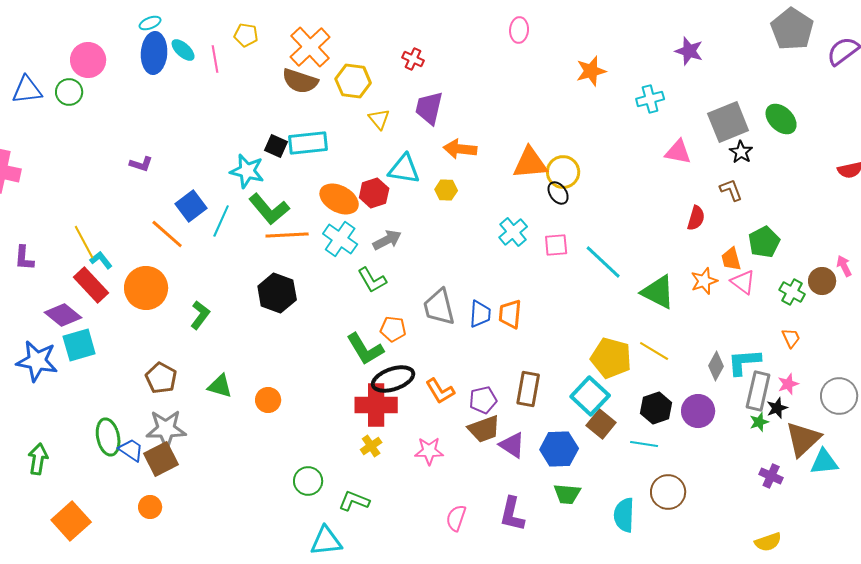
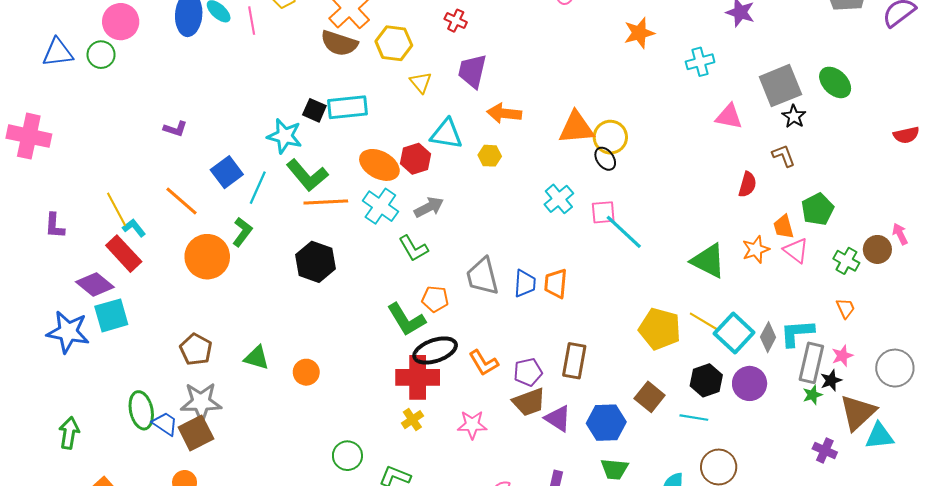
orange line: (167, 234) -> (181, 201), moved
cyan line: (603, 262) -> (624, 232), moved
orange circle: (146, 288) -> (207, 257), moved
green L-shape: (200, 315) -> (242, 232), moved
cyan square: (590, 396) -> (734, 333), moved

